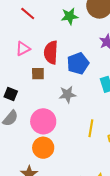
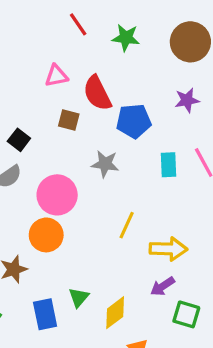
green star: (70, 16) -> (126, 38), moved
red semicircle: (51, 52) -> (97, 93), turned -45

